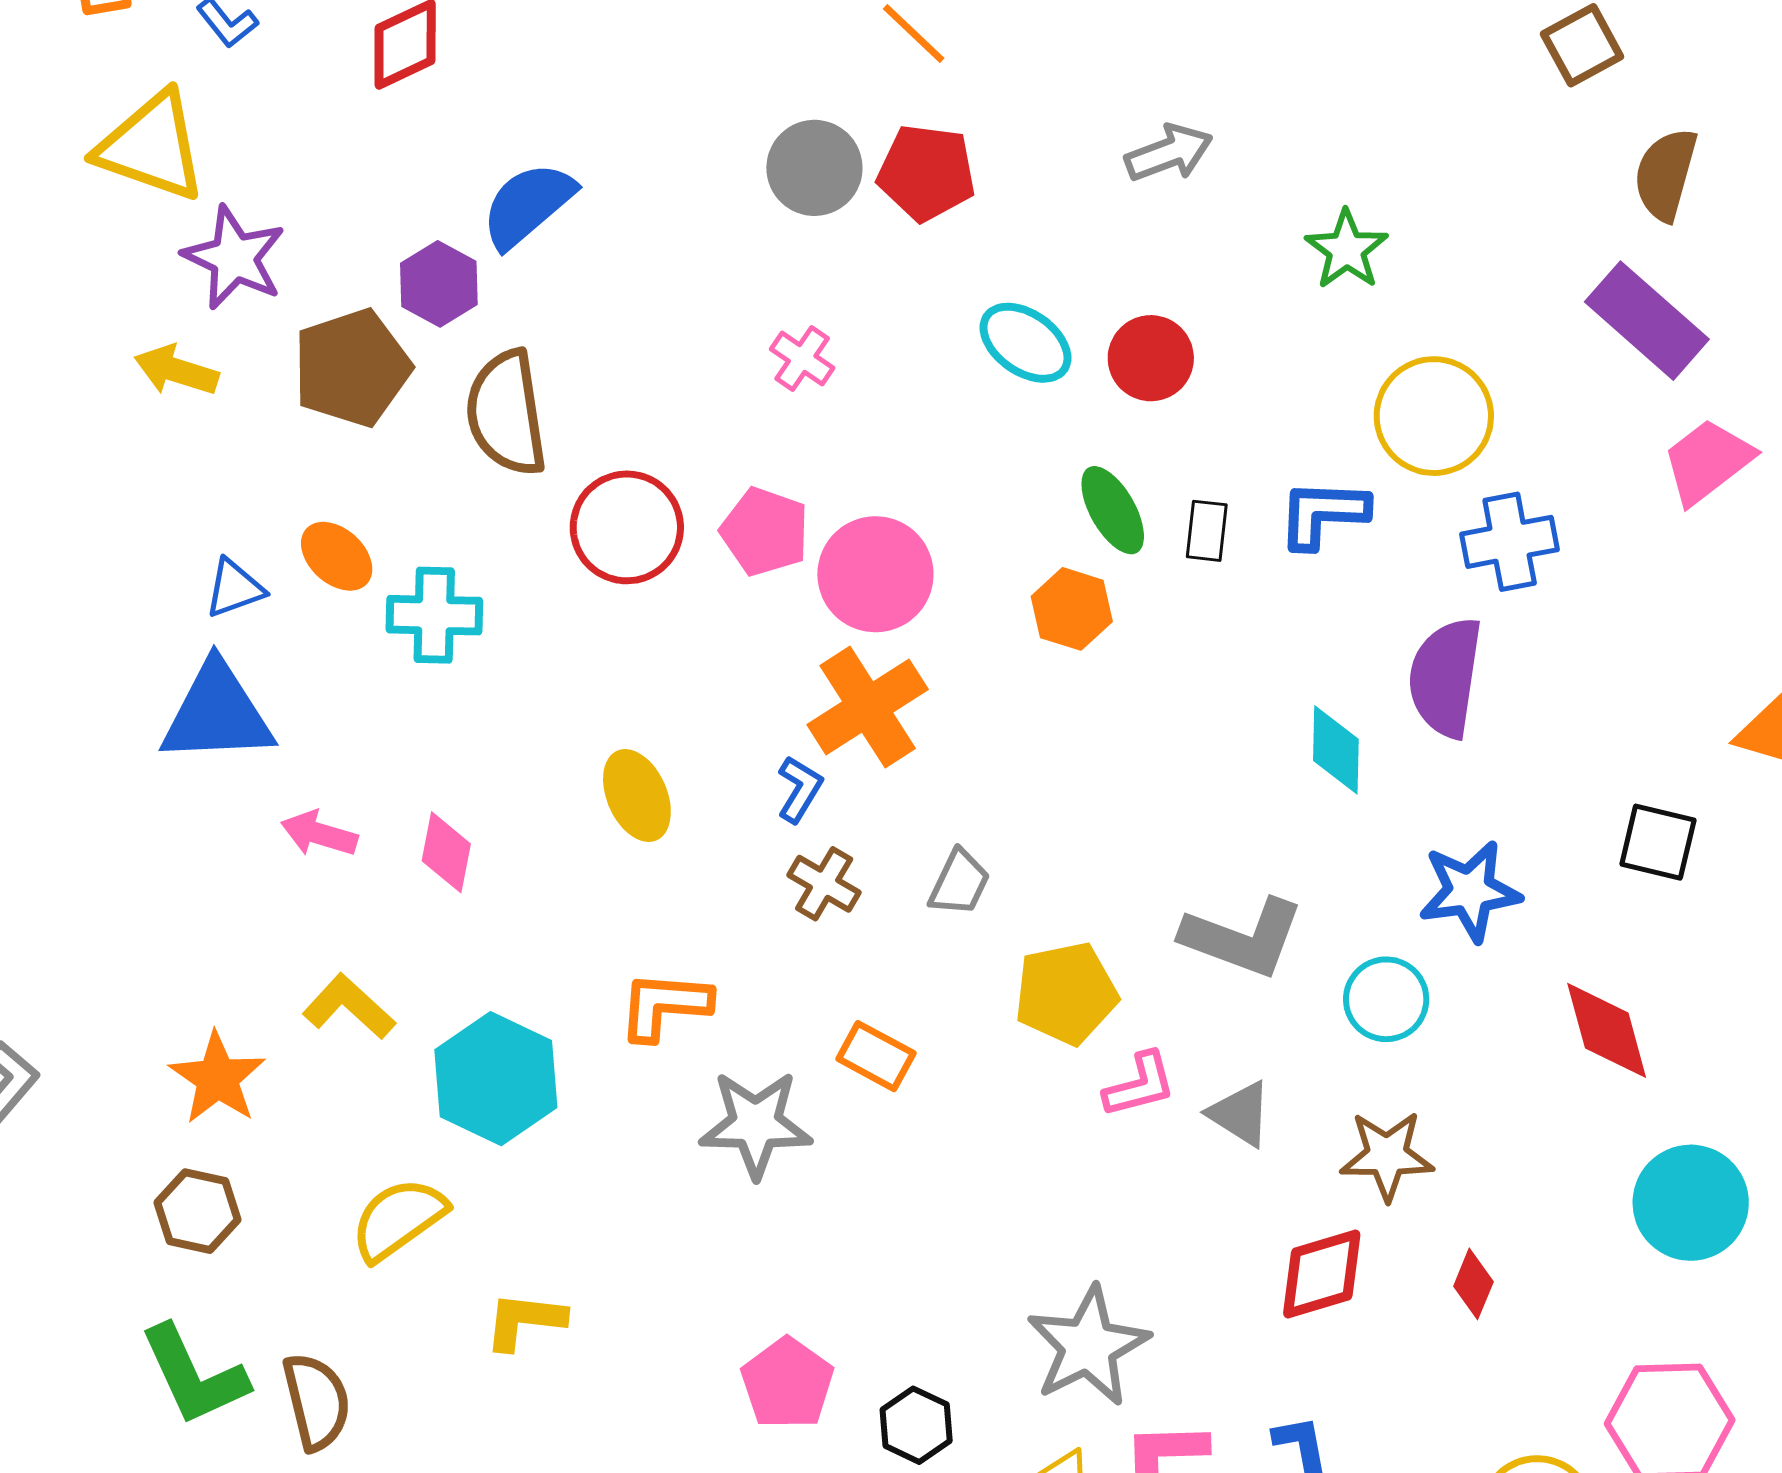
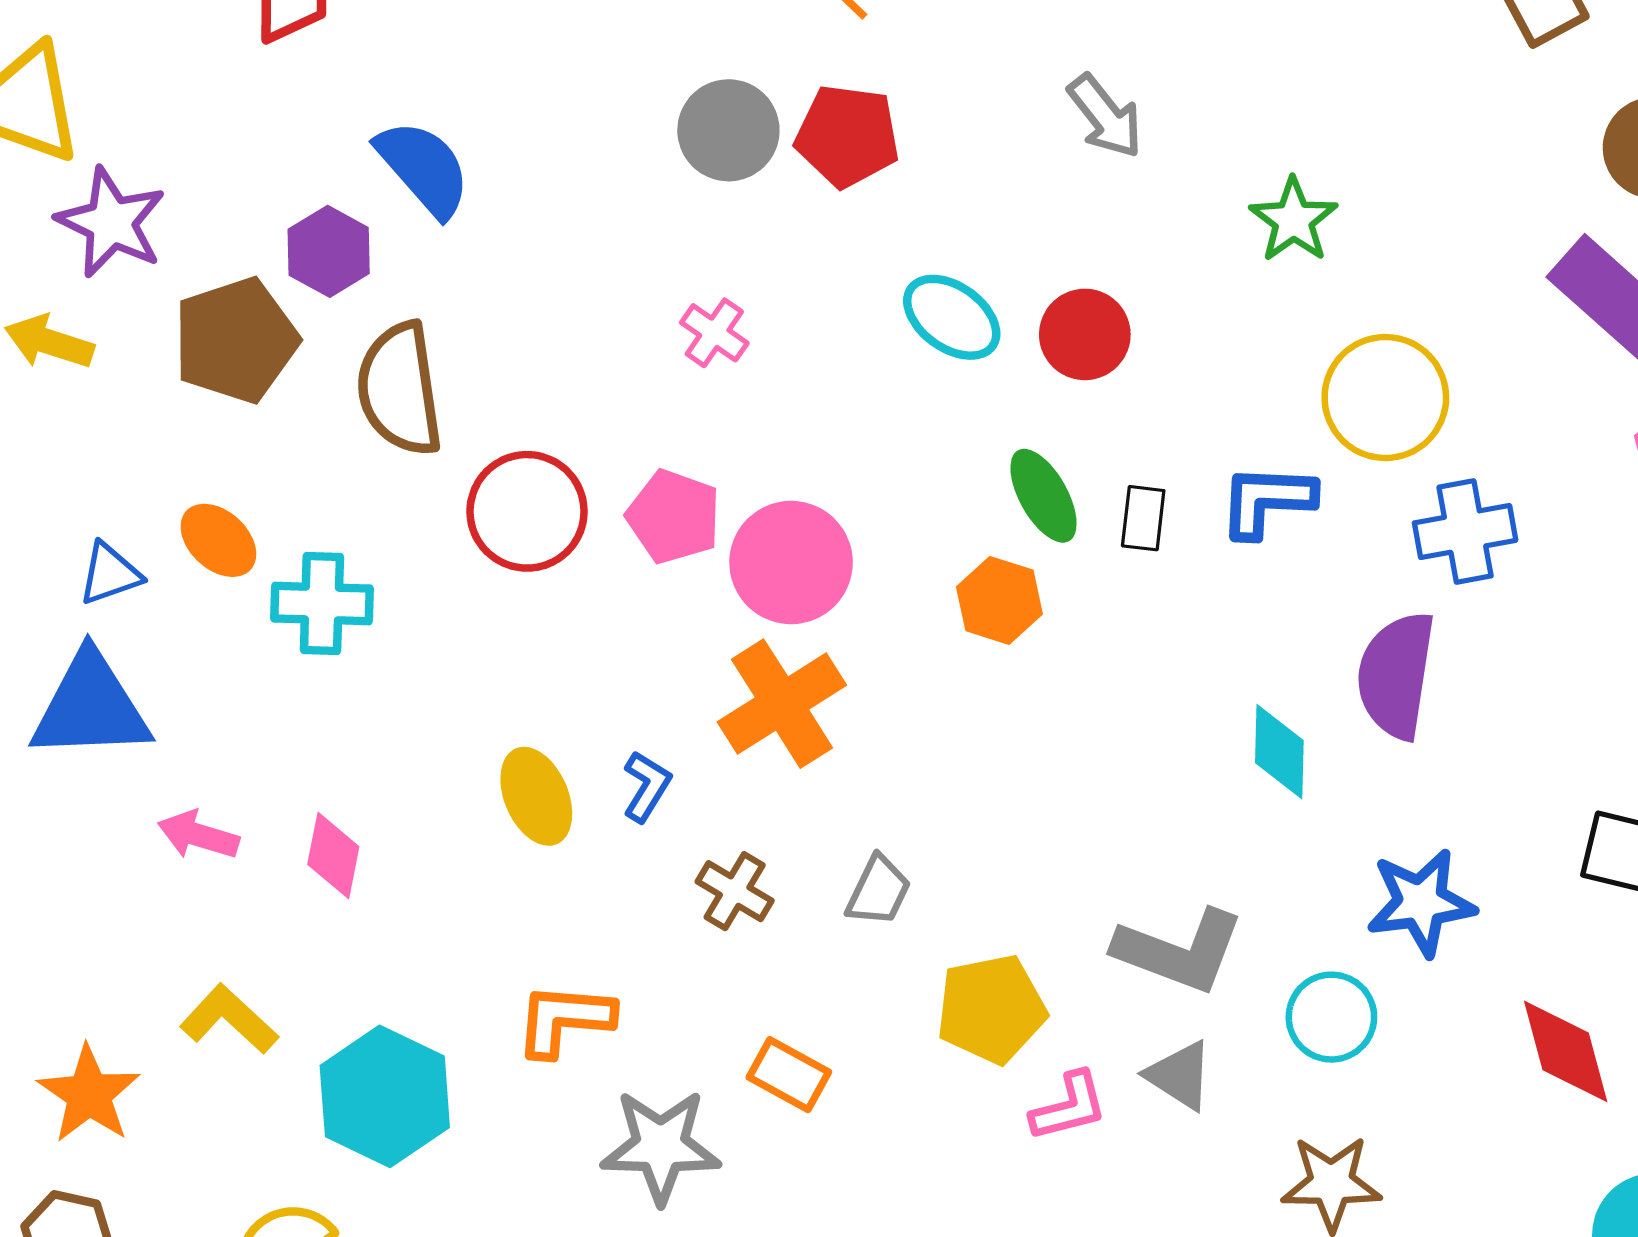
gray arrow: (1169, 153) -> (1105, 116), turned 72
blue semicircle: (528, 205) -> (424, 168), turned 89
blue L-shape: (800, 789) -> (647, 786), moved
gray triangle: (1240, 1114) -> (1180, 1075), moved

